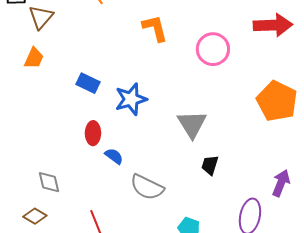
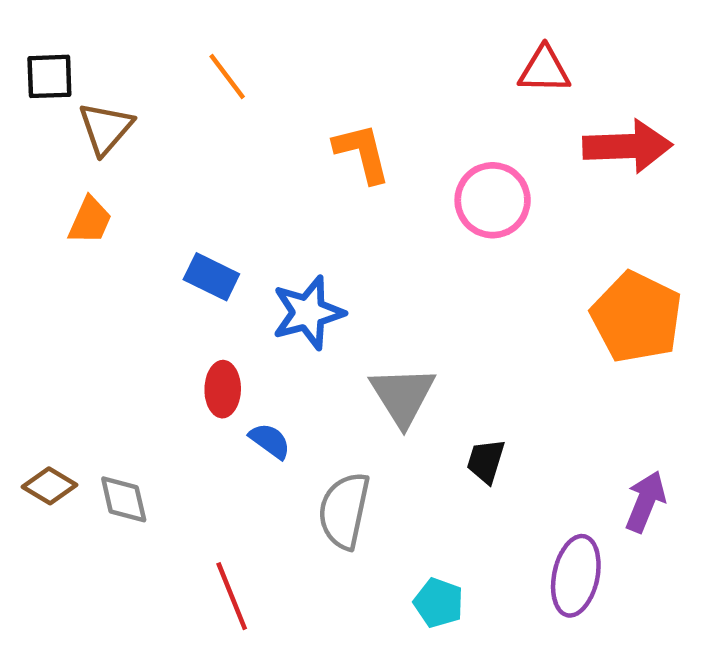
gray triangle: (192, 124) -> (403, 396), moved
gray semicircle: (147, 187) -> (344, 511), turned 76
brown diamond: (35, 216) -> (49, 486), moved

